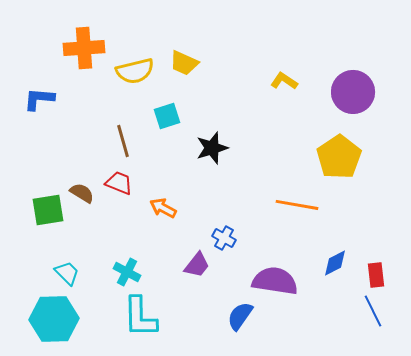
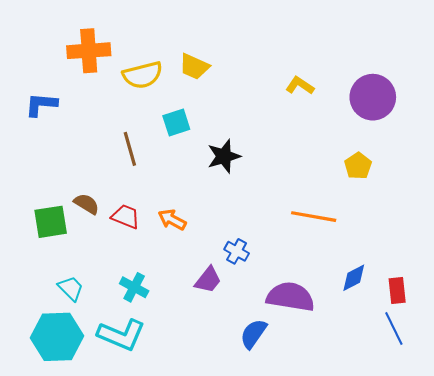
yellow pentagon: (339, 157) -> (358, 166), size x0.6
red trapezoid: (119, 183) -> (126, 217), moved
cyan L-shape: (140, 317) -> (121, 335), moved, turned -66

